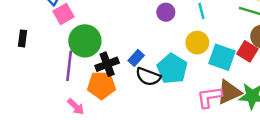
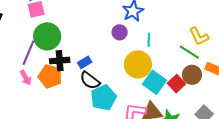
yellow circle: (197, 43) -> (138, 64), size x1.4
cyan pentagon: (172, 69) -> (104, 98), moved
pink arrow: (76, 107) -> (26, 78), moved

